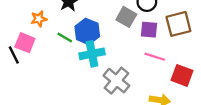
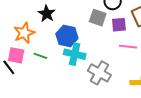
orange star: (39, 19) -> (24, 33), size x1.5
green line: (65, 37) -> (40, 56), moved
cyan cross: (92, 54) -> (75, 54), turned 35

